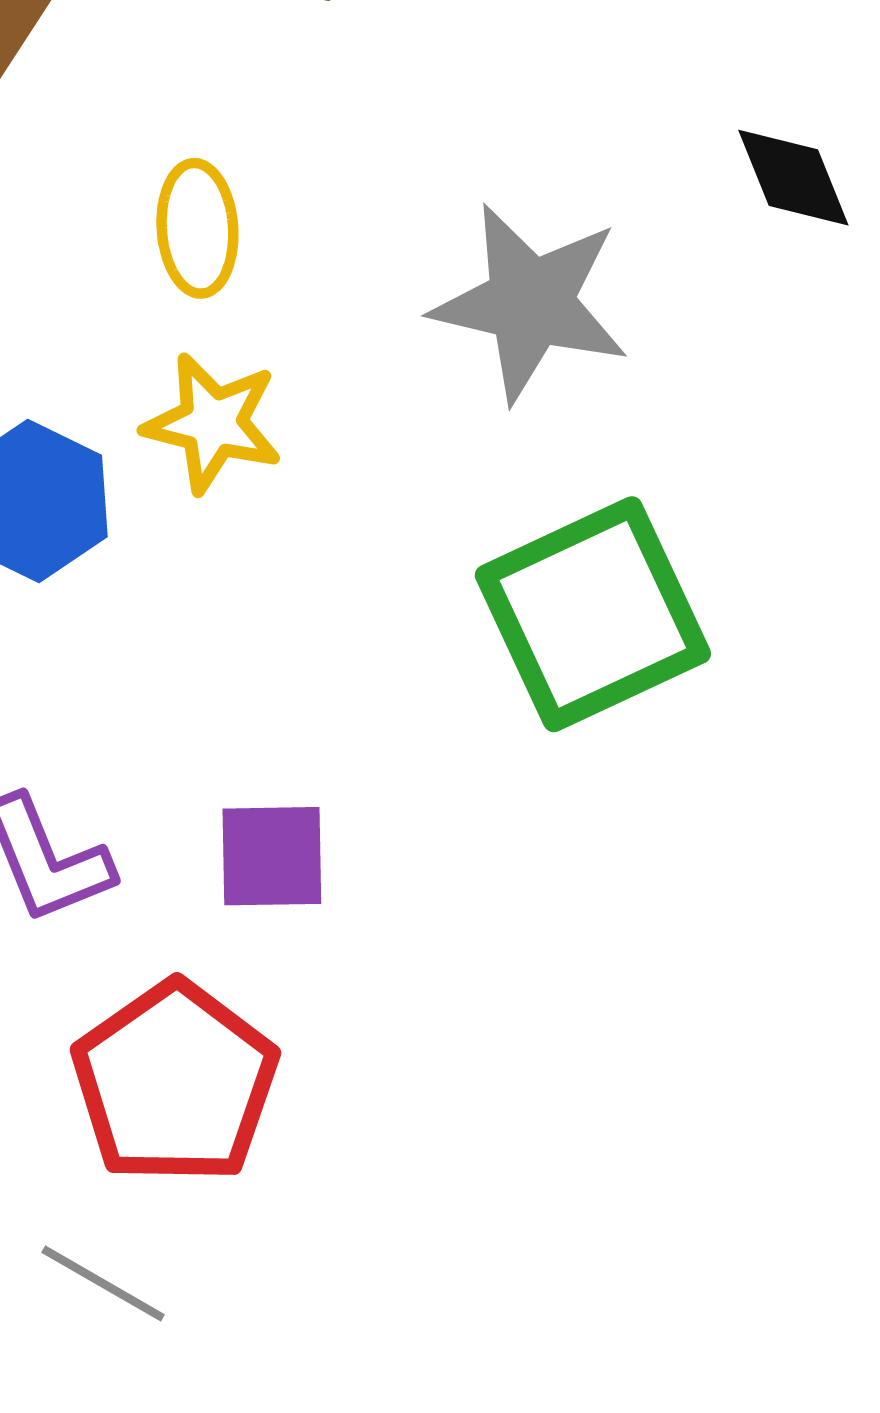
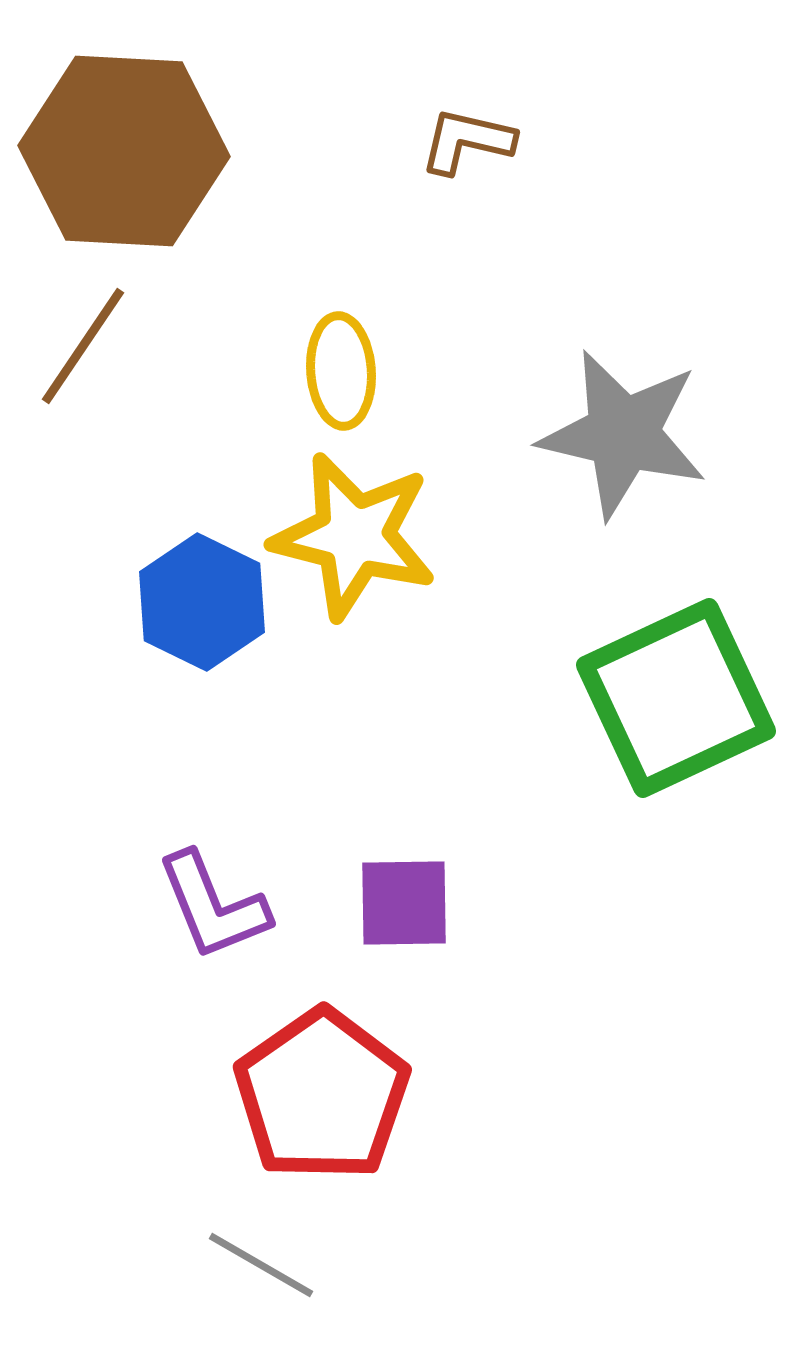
yellow star: (213, 423) -> (354, 536), size x1.4

